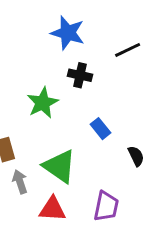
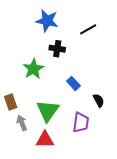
green triangle: (60, 166) -> (48, 111), turned 35
purple trapezoid: (106, 206) -> (81, 122), moved

